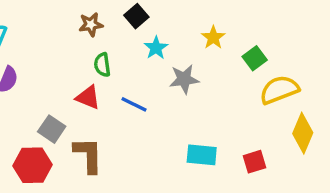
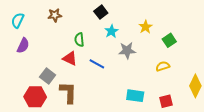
brown star: (91, 24) -> (55, 15), moved
yellow semicircle: (279, 90) -> (163, 66), moved, size x0.6

